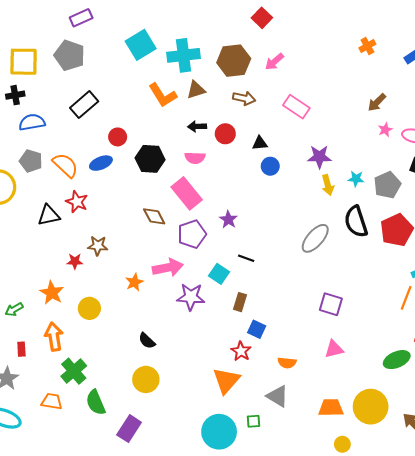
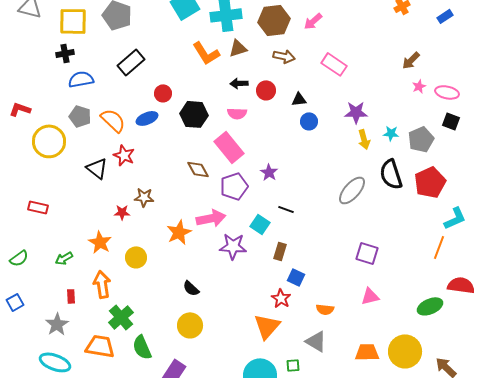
black triangle: (49, 215) -> (97, 168), turned 50
orange star: (134, 282) -> (179, 232), size x1.4
orange trapezoid: (52, 401) -> (100, 346), size x1.4

